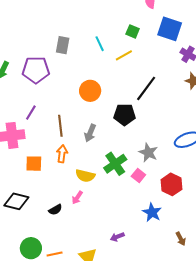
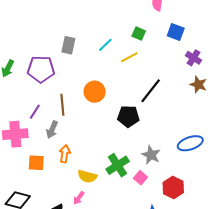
blue square: (170, 29) -> (176, 32), size x0.7
cyan line: (100, 44) -> (105, 45), turned 70
brown line: (60, 126) -> (62, 105), moved
gray arrow: (90, 133) -> (52, 130), moved

